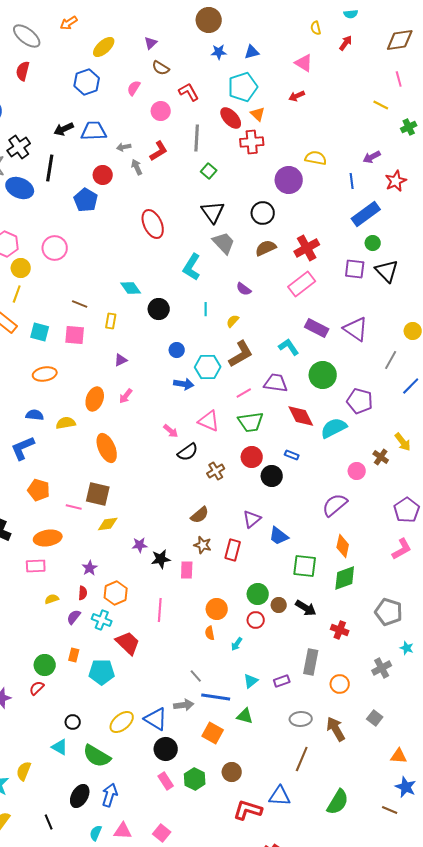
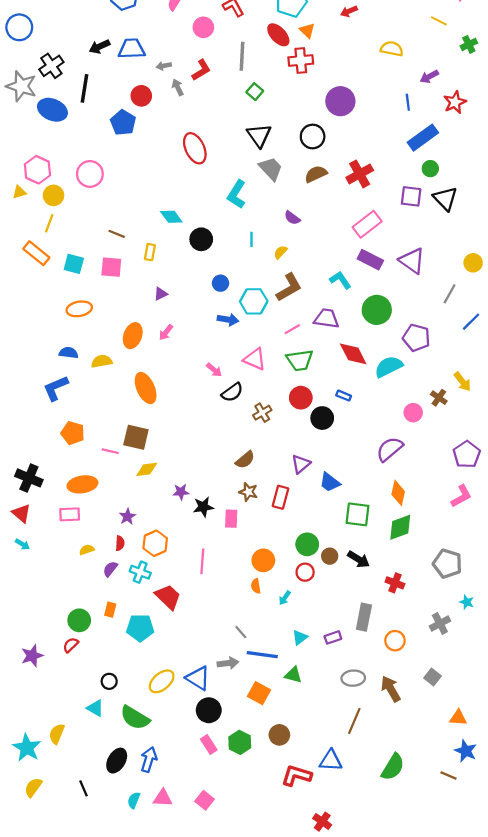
yellow semicircle: (316, 158) -> (392, 49), moved
pink rectangle: (302, 284) -> (367, 224), moved

